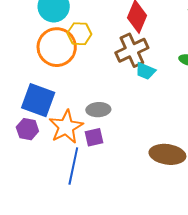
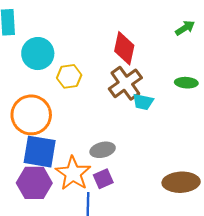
orange circle: (57, 47) -> (31, 115), moved
purple hexagon: (27, 129) -> (34, 183), size x1.5

